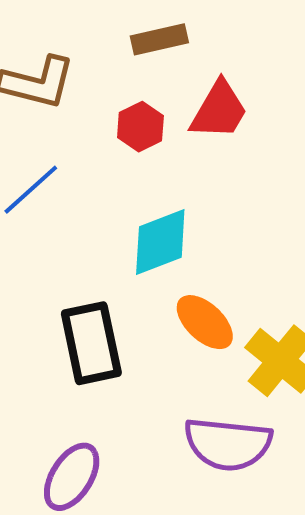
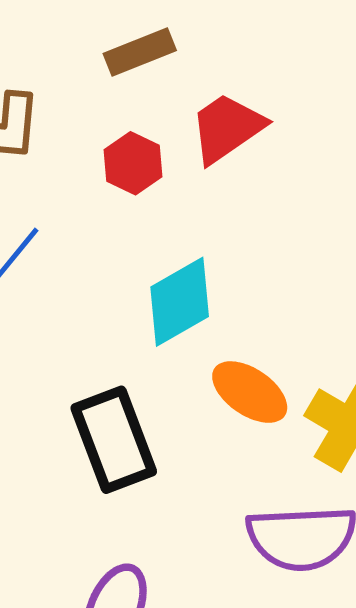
red trapezoid: (219, 110) -> (227, 128), turned -146

